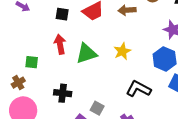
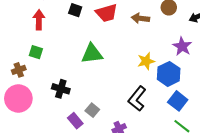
red arrow: (60, 44) -> (39, 20), moved
yellow star: (122, 51) -> (146, 61), moved
black L-shape: (138, 89) -> (137, 99), turned -90

